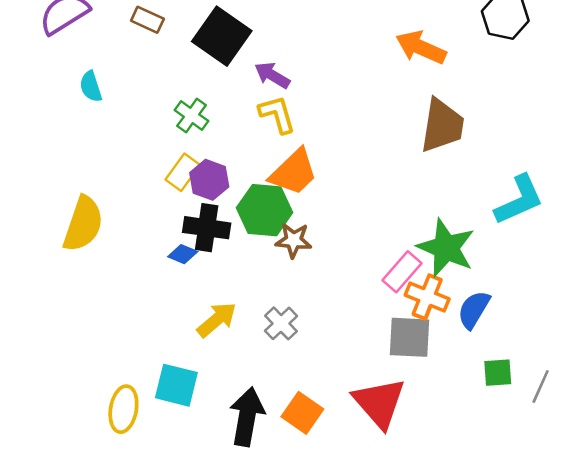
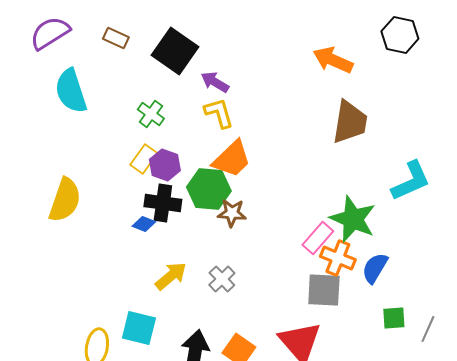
cyan semicircle: (91, 87) -> (71, 91), size x1.8

